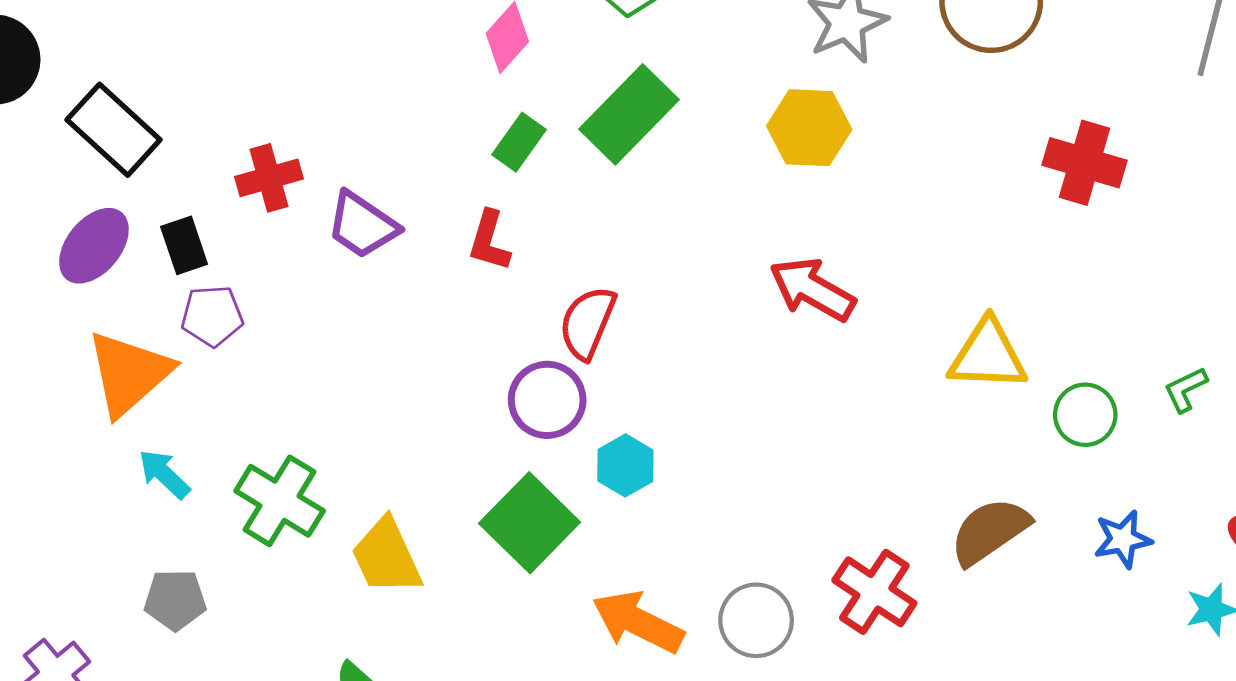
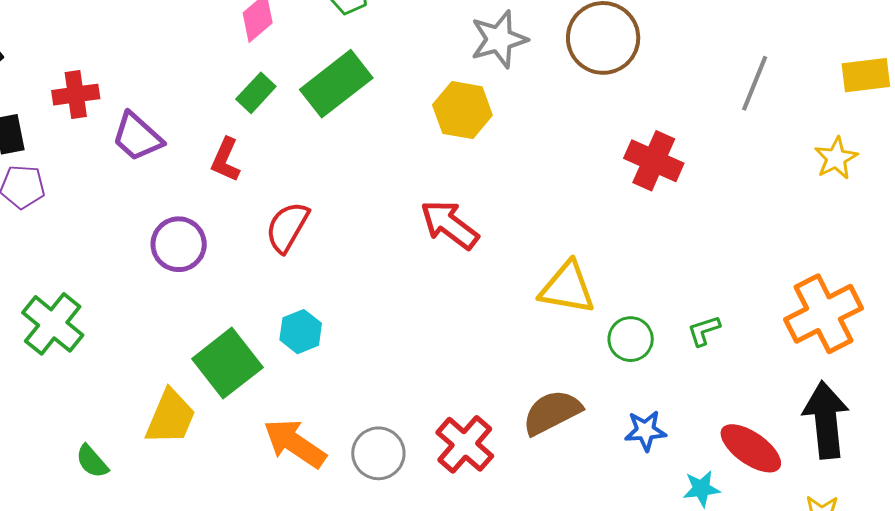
purple circle: (547, 400) -> (179, 244), moved
yellow trapezoid: (386, 557) -> (171, 417), moved, turned -140

